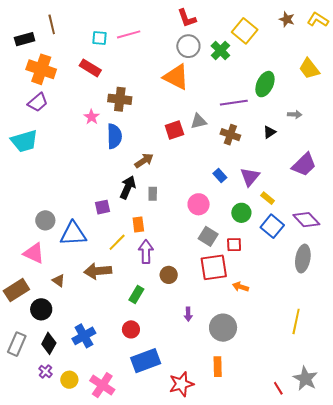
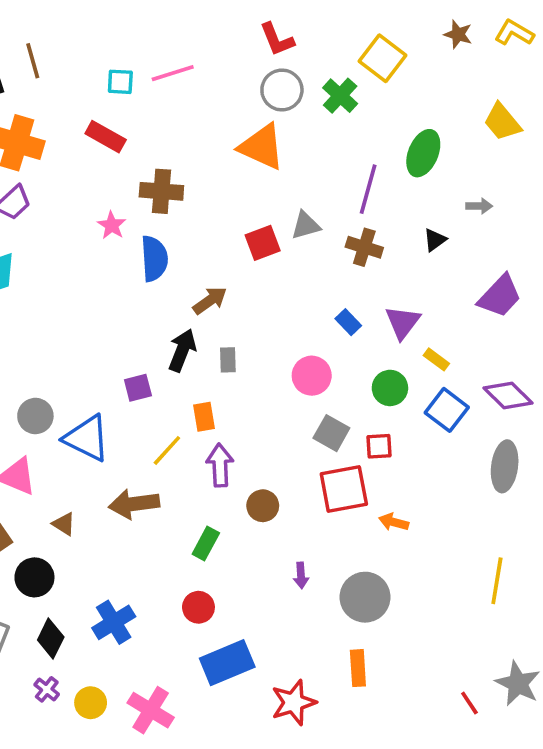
purple line: (234, 103) -> (368, 189), turned -64
blue triangle: (73, 234) -> (87, 438), turned 32

